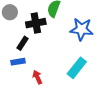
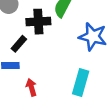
cyan rectangle: (77, 68) -> (81, 82), turned -30

